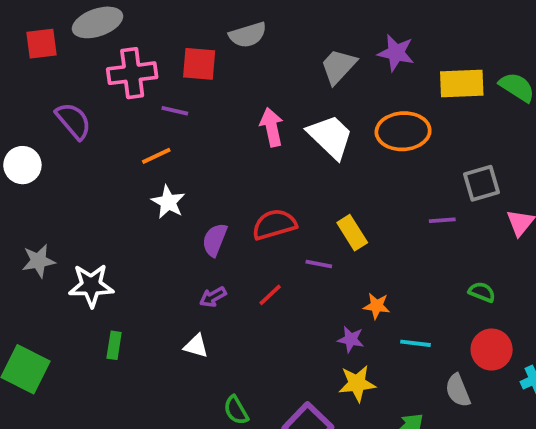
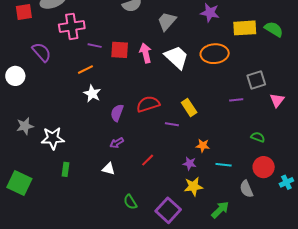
red square: (199, 64) -> (120, 50), moved
gray trapezoid: (338, 66) -> (167, 21), moved
red line: (270, 295) -> (148, 160), moved

